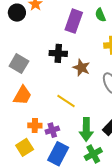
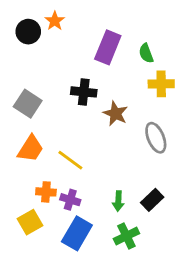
green semicircle: (100, 15) -> (146, 53), moved
yellow line: (66, 101) -> (70, 160), moved
green arrow: (86, 129) -> (118, 201), size x0.6
purple cross: (52, 130) -> (70, 200), turned 32

